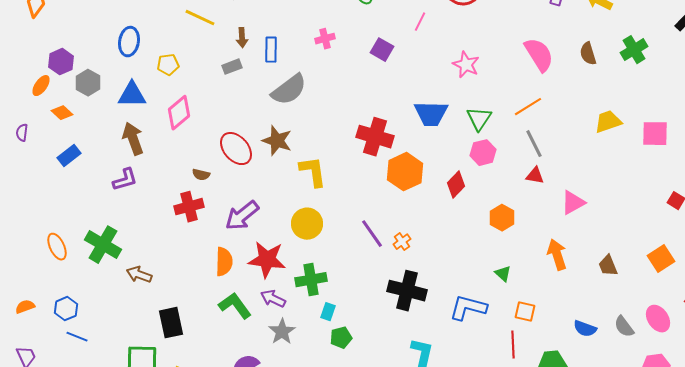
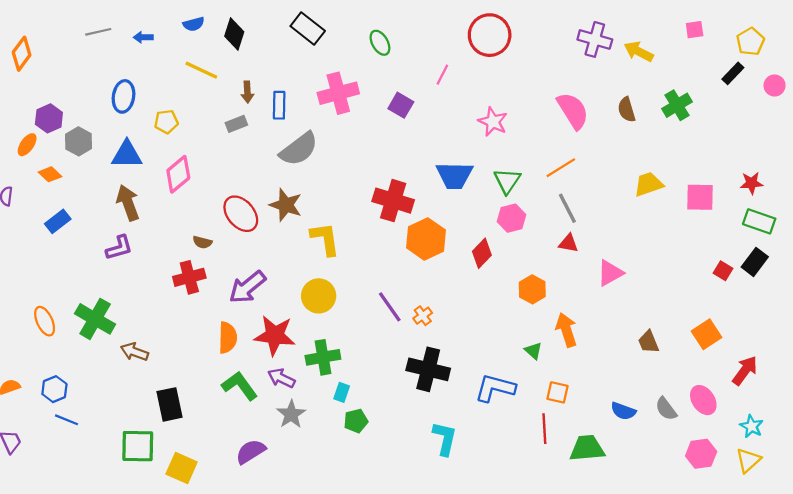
pink cross: (325, 39) -> (338, 93), size x1.8
orange arrow: (557, 255) -> (566, 330), moved

